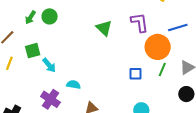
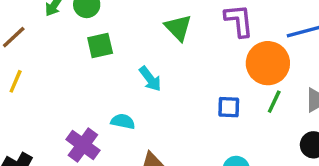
green square: (33, 51) -> (100, 46), moved
cyan arrow: (49, 65) -> (150, 79), moved

